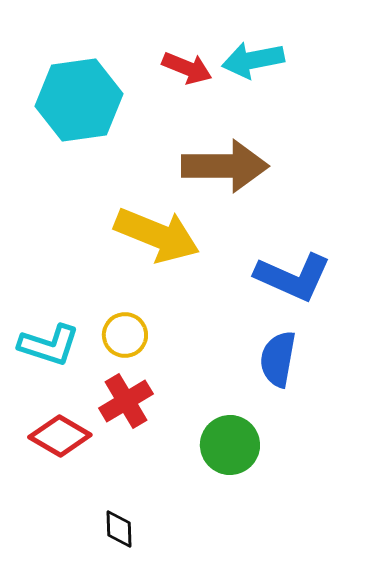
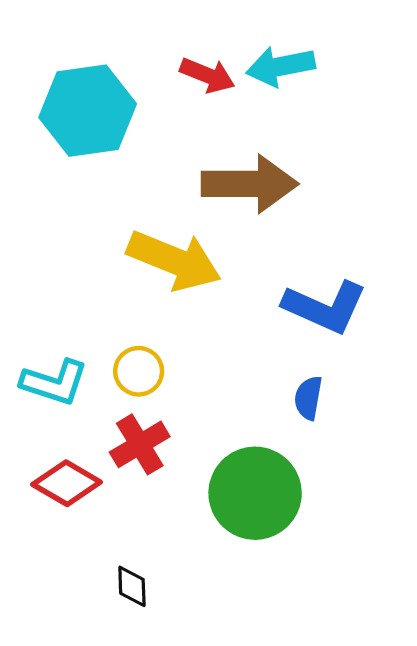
blue semicircle: (278, 359) -> (308, 398), size x0.7
green circle: (230, 445) -> (255, 493), size x1.4

